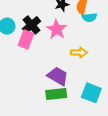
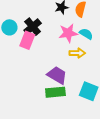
cyan semicircle: (89, 17) -> (86, 34), moved, turned -144
pink star: (57, 29) -> (68, 33), moved, turned 30

